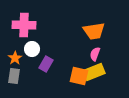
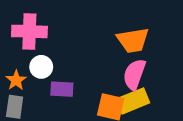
pink semicircle: (95, 54) -> (134, 74), size x1.5
purple rectangle: (46, 64) -> (62, 89), turned 63

